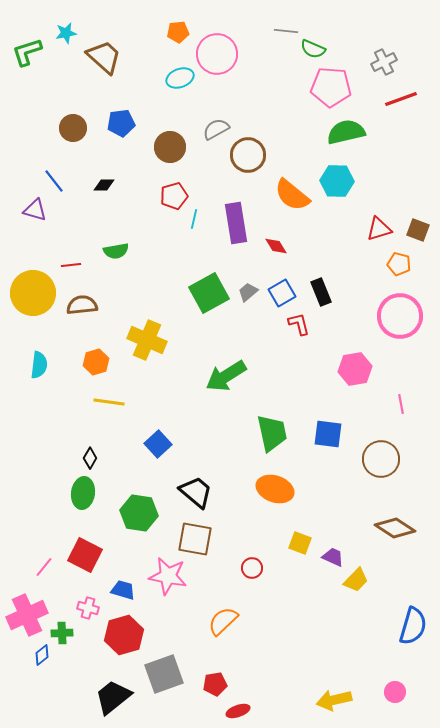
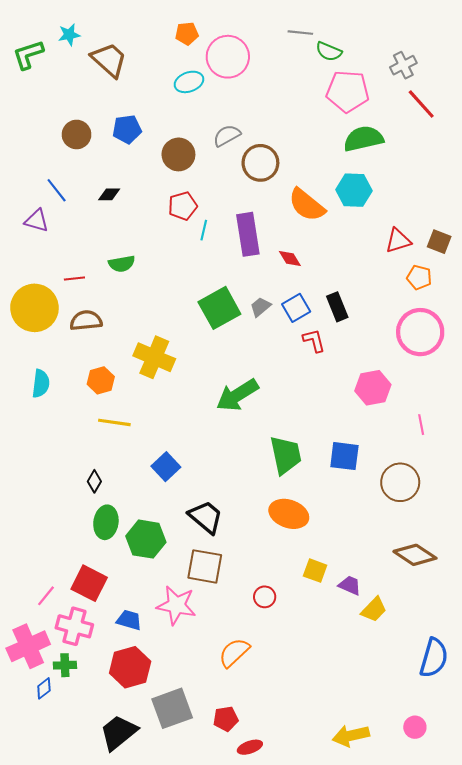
red line: (401, 99) -> (421, 104), turned 68
green ellipse: (83, 493) -> (106, 522), moved
pink cross: (88, 608) -> (74, 626), moved, size x1.6

